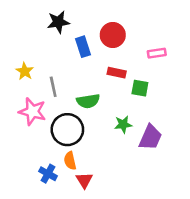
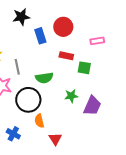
orange semicircle: (70, 161) -> (39, 121), moved
red triangle: (84, 180) -> (55, 139), moved

